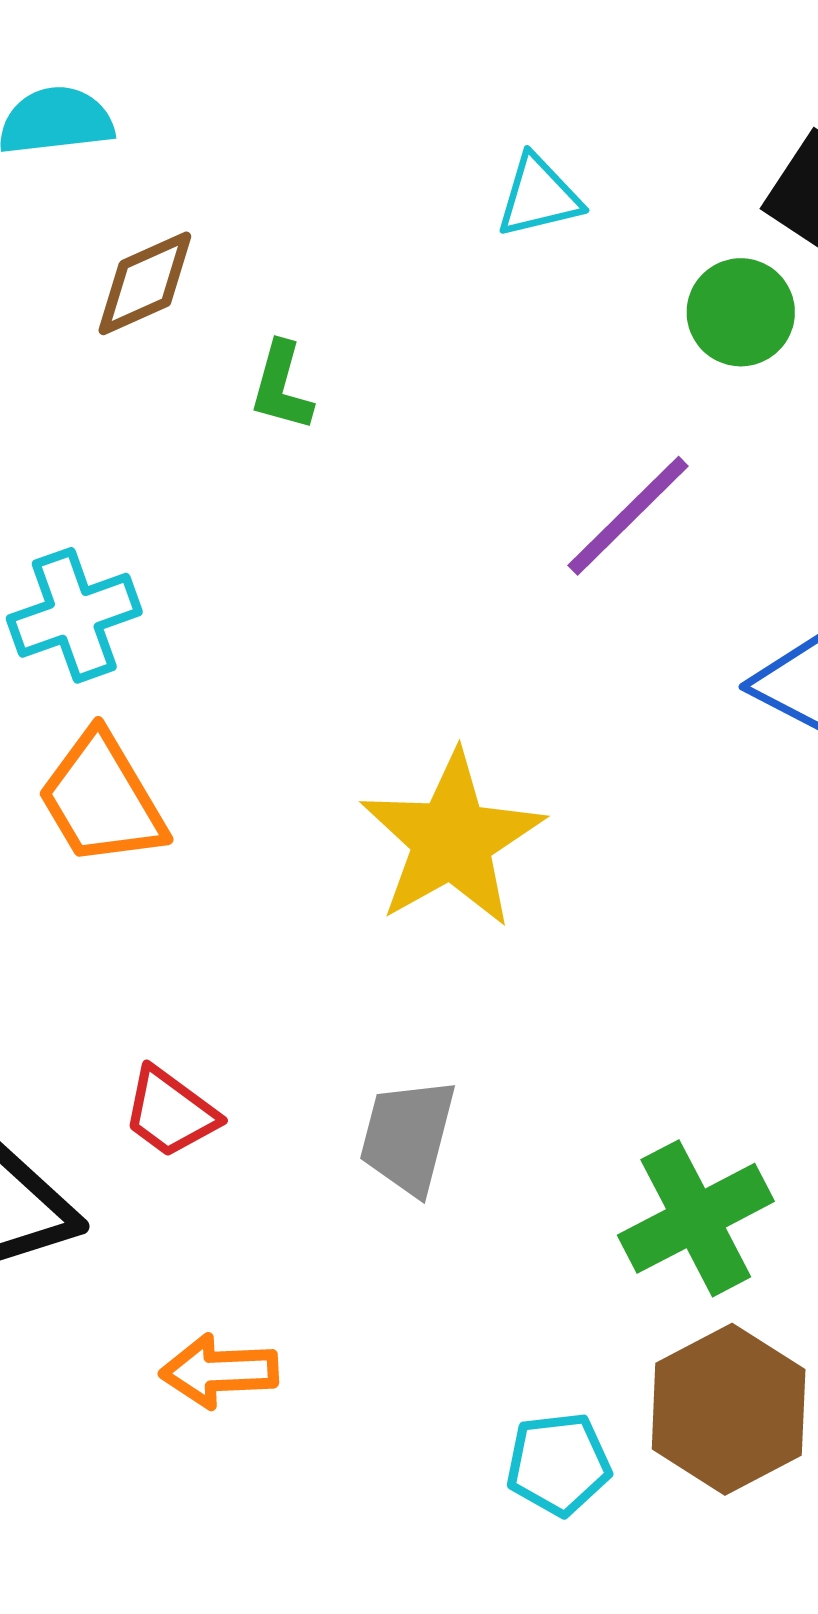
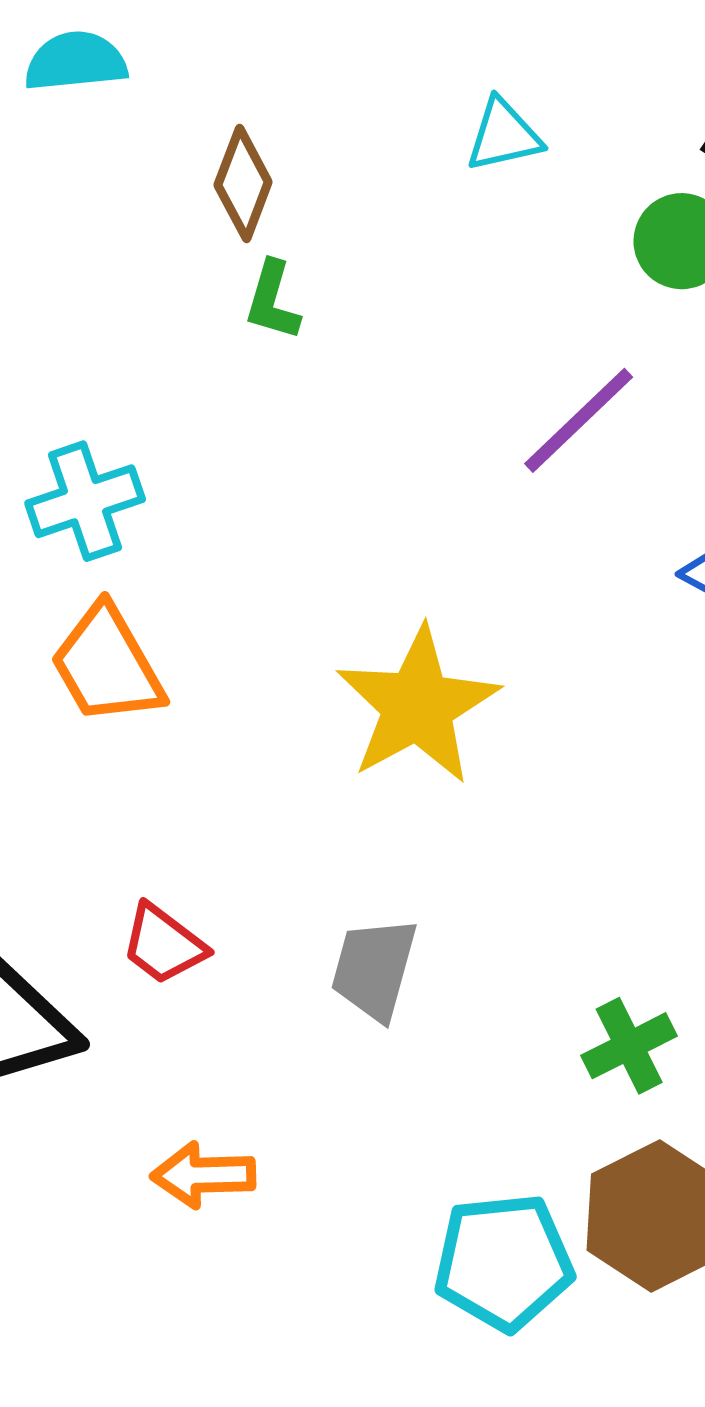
brown diamond: (145, 283) -> (243, 183), moved, turned -46
green cross: (696, 1218) -> (629, 1046), size x0.7
cyan pentagon: (558, 1464) -> (504, 1262), size x1.5

